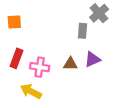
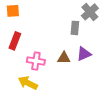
orange square: (14, 22) -> (13, 11), moved
red rectangle: (17, 58) -> (15, 41), moved

